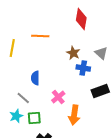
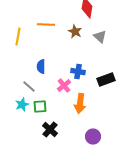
brown star: (73, 53) -> (75, 32), moved
gray triangle: (101, 53) -> (100, 37), moved
blue cross: (83, 68) -> (78, 72), moved

